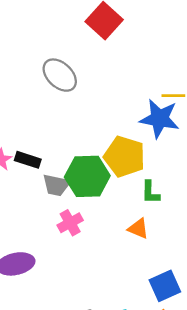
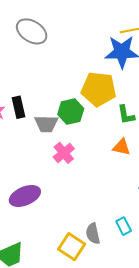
black rectangle: (28, 160) -> (18, 107), turned 70
green hexagon: (87, 176) -> (71, 112), size x0.7

